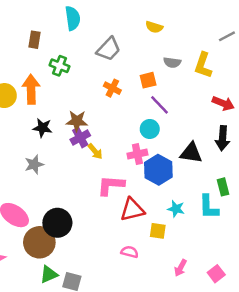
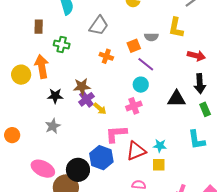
gray semicircle: (172, 62) -> (151, 37), moved
blue hexagon: (158, 170) -> (101, 158), moved
green rectangle: (223, 187) -> (205, 109), moved
cyan star: (176, 209) -> (160, 146), moved

